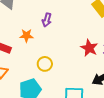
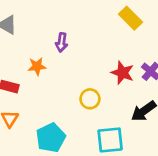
yellow circle: (45, 64) -> (90, 99), moved

